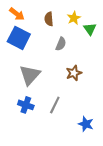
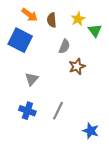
orange arrow: (17, 14) -> (30, 15), moved
brown star: (74, 73) -> (77, 66), moved
gray triangle: (30, 75) -> (32, 79), size x0.6

